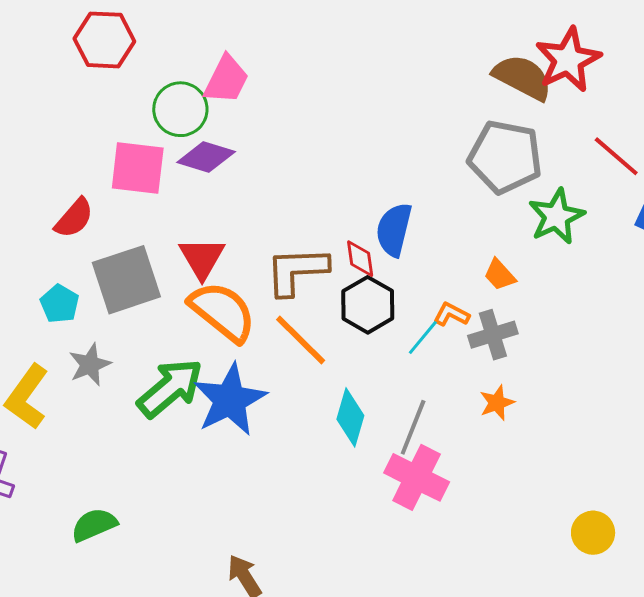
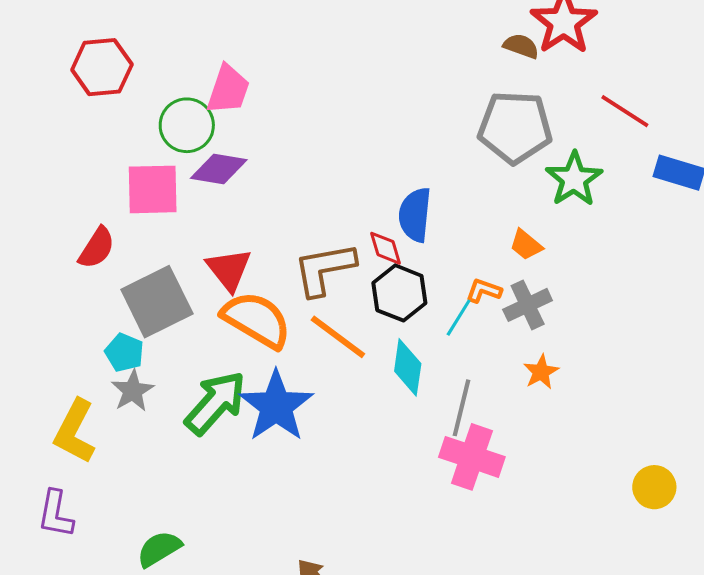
brown semicircle: (523, 77) -> (521, 46), size x0.6
cyan pentagon: (60, 304) -> (124, 352), moved
cyan diamond: (350, 417) -> (408, 367), moved

